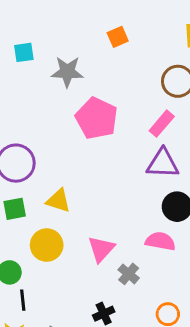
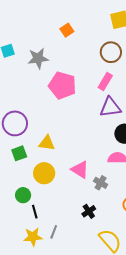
pink triangle: (101, 249) -> (80, 170), turned -30

